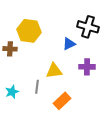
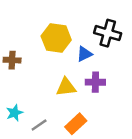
yellow hexagon: (29, 31) -> (56, 38), moved
purple cross: (87, 67) -> (95, 82), moved
gray line: (37, 87) -> (39, 125), moved, turned 48

